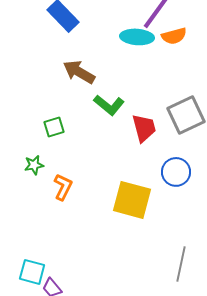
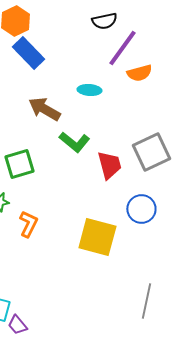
cyan ellipse: (137, 37) -> (89, 90), moved, size x0.7
green square: (54, 127) -> (19, 164), size x1.4

